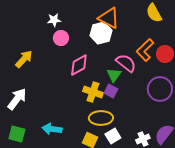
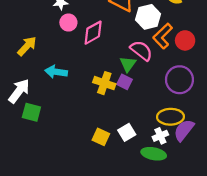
white hexagon: (101, 33) -> (148, 17), moved
pink diamond: (79, 65) -> (93, 33), moved
yellow ellipse: (101, 118) -> (170, 117), moved
cyan arrow: (52, 129) -> (56, 72), moved
green square: (17, 134) -> (31, 112), moved

